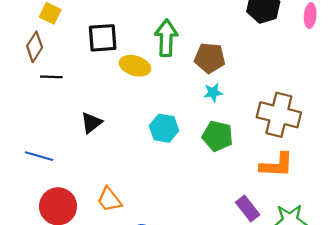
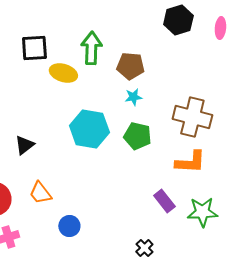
black triangle: (91, 123) -> (24, 145), moved
cyan hexagon: (164, 128) -> (89, 129), size x1.5

